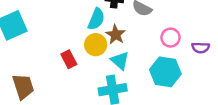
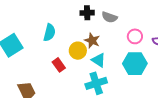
cyan semicircle: (96, 19) -> (49, 33), moved

